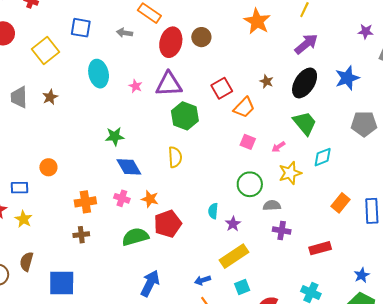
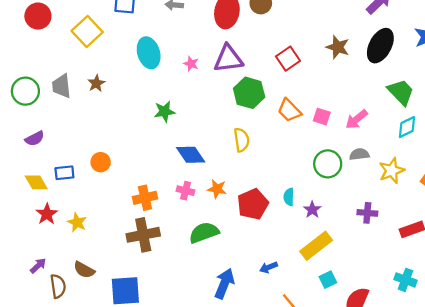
brown star: (267, 81) -> (338, 47), size x1.5
orange trapezoid: (244, 107) -> (289, 110), moved, turned 95
green trapezoid: (305, 123) -> (401, 92), moved
green star: (115, 136) -> (164, 112), moved
pink arrow: (278, 147) -> (357, 119), size x1.5
yellow star: (290, 173) -> (392, 171), moved
blue rectangle: (19, 188) -> (64, 173), moved
gray semicircle: (272, 205) -> (359, 154), moved
red pentagon: (168, 224) -> (253, 204), moved
brown cross: (81, 235) -> (143, 235), size x1.8
brown semicircle: (27, 262) -> (84, 270), turned -72
blue arrow: (203, 280) -> (269, 267), moved

